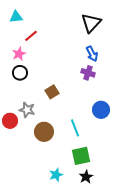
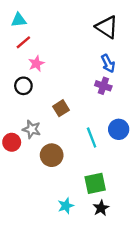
black triangle: (91, 23) -> (107, 27), turned -40
red line: (31, 36) -> (23, 42), moved
pink star: (19, 54) -> (36, 63), moved
cyan line: (75, 128) -> (92, 138), moved

